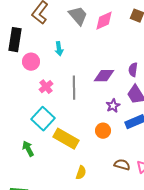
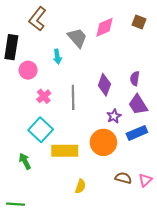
gray trapezoid: (78, 16) -> (77, 38), moved
purple diamond: (104, 76) -> (104, 85), turned -70
orange circle: (103, 131) -> (103, 142), size x1.6
yellow rectangle: (66, 139) -> (65, 151), turned -30

